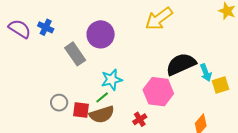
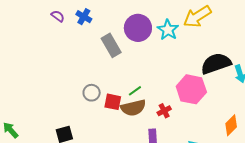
purple semicircle: (20, 29) -> (58, 16), size x0.6
cyan star: (112, 80) -> (168, 30), moved, turned -30
red cross: (140, 119) -> (164, 111), moved

